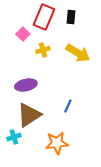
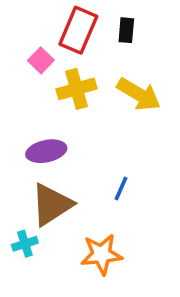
yellow cross: (43, 50) -> (77, 89), size x1.5

